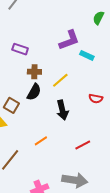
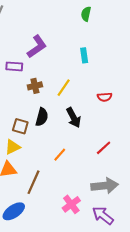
purple L-shape: (69, 40) -> (37, 47), moved
cyan rectangle: (87, 55) -> (84, 55), turned 72
black semicircle: (34, 92) -> (42, 117), moved

